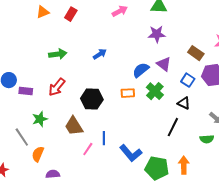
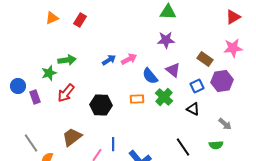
pink arrow: (120, 11) -> (129, 59), moved
blue semicircle: (141, 70) -> (150, 76), turned -90
blue square: (188, 80) -> (197, 86), turned 32
purple rectangle: (26, 91) -> (35, 97), turned 64
green star: (40, 119) -> (49, 73), moved
brown trapezoid: (74, 126) -> (72, 137), moved, turned 85
black line: (173, 127) -> (183, 147), moved, turned -60

